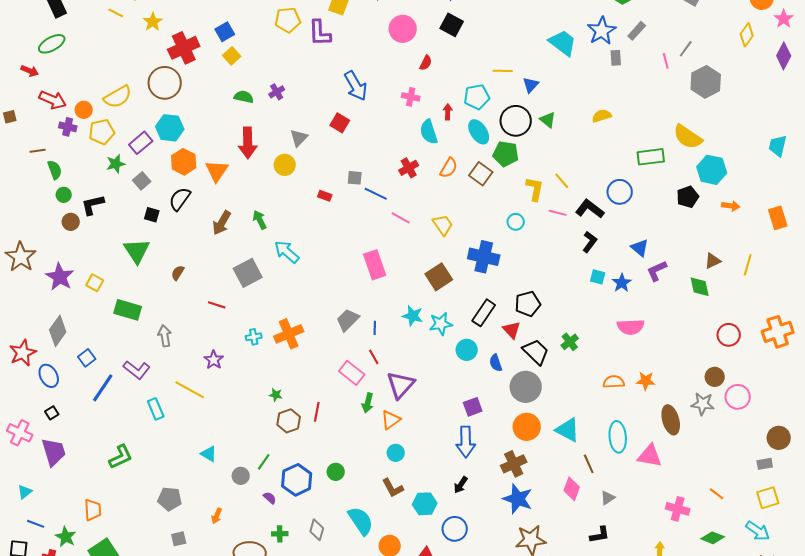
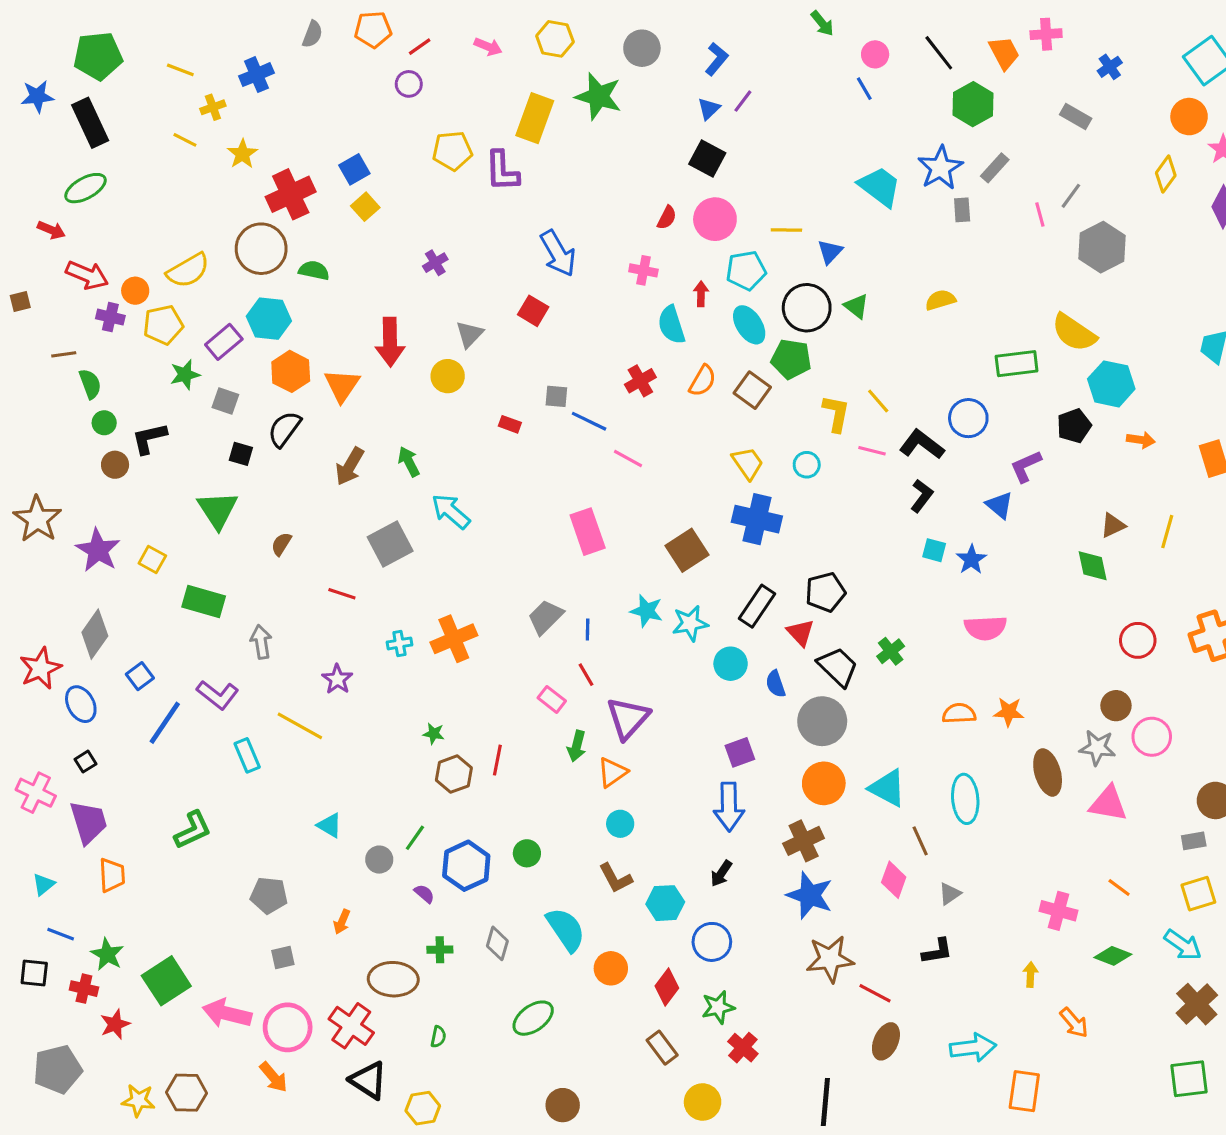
pink circle: (403, 29) -> (715, 219), moved
green semicircle: (244, 97) -> (314, 270), moved
gray square: (142, 181) -> (225, 401), turned -30
yellow trapezoid: (443, 225) -> (748, 463), moved
purple L-shape: (657, 271) -> (1026, 466), moved
pink rectangle: (352, 373) -> (552, 699), size x0.7
pink triangle: (650, 456) -> (1108, 804), moved
orange trapezoid: (93, 510) -> (112, 875), moved

